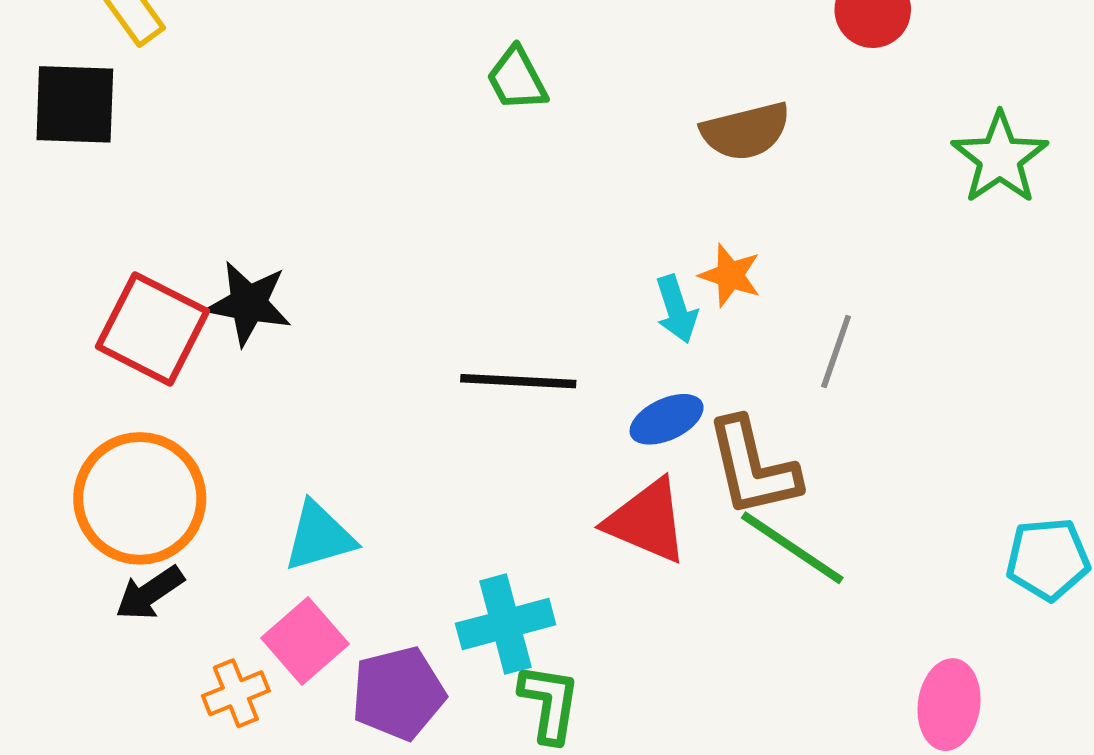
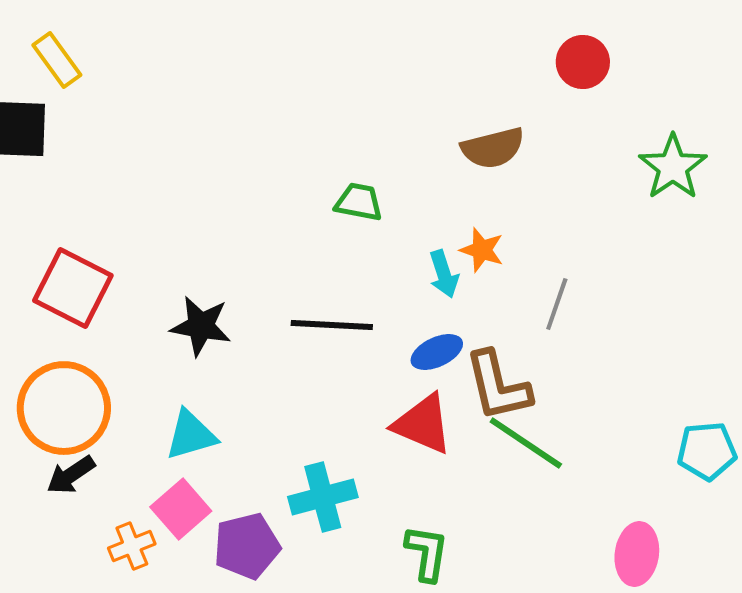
green trapezoid: (517, 79) -> (359, 202), moved, turned 129
black star: (249, 304) -> (201, 326), moved
green L-shape: (549, 703) -> (427, 553), moved

